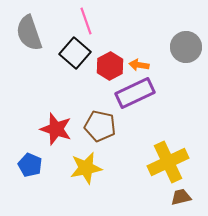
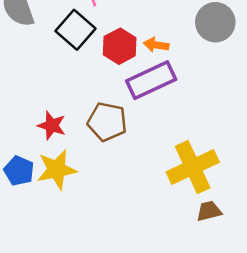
red star: (56, 129) -> (52, 125), size x0.7
yellow star: (86, 168) -> (57, 170), moved

